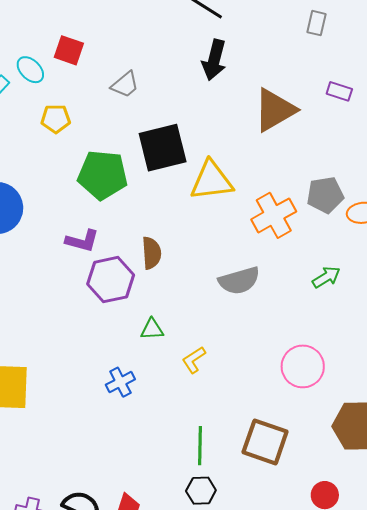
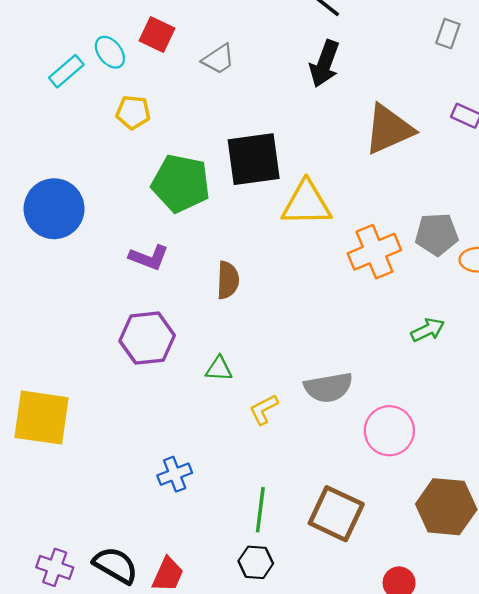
gray trapezoid: (125, 85) -> (218, 59), moved
purple hexagon: (111, 280) -> (147, 338), moved
gray semicircle: (239, 281) -> (328, 387), moved
blue cross: (120, 382) -> (175, 474), moved

